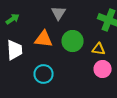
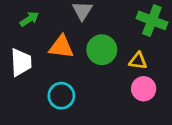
green arrow: (13, 19) -> (29, 19), moved

